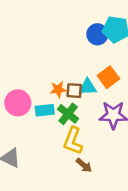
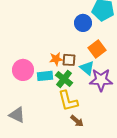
blue circle: (97, 34) -> (83, 23), moved
cyan triangle: (88, 87) -> (87, 68), moved, turned 42
yellow L-shape: (73, 141) -> (68, 101), turned -35

